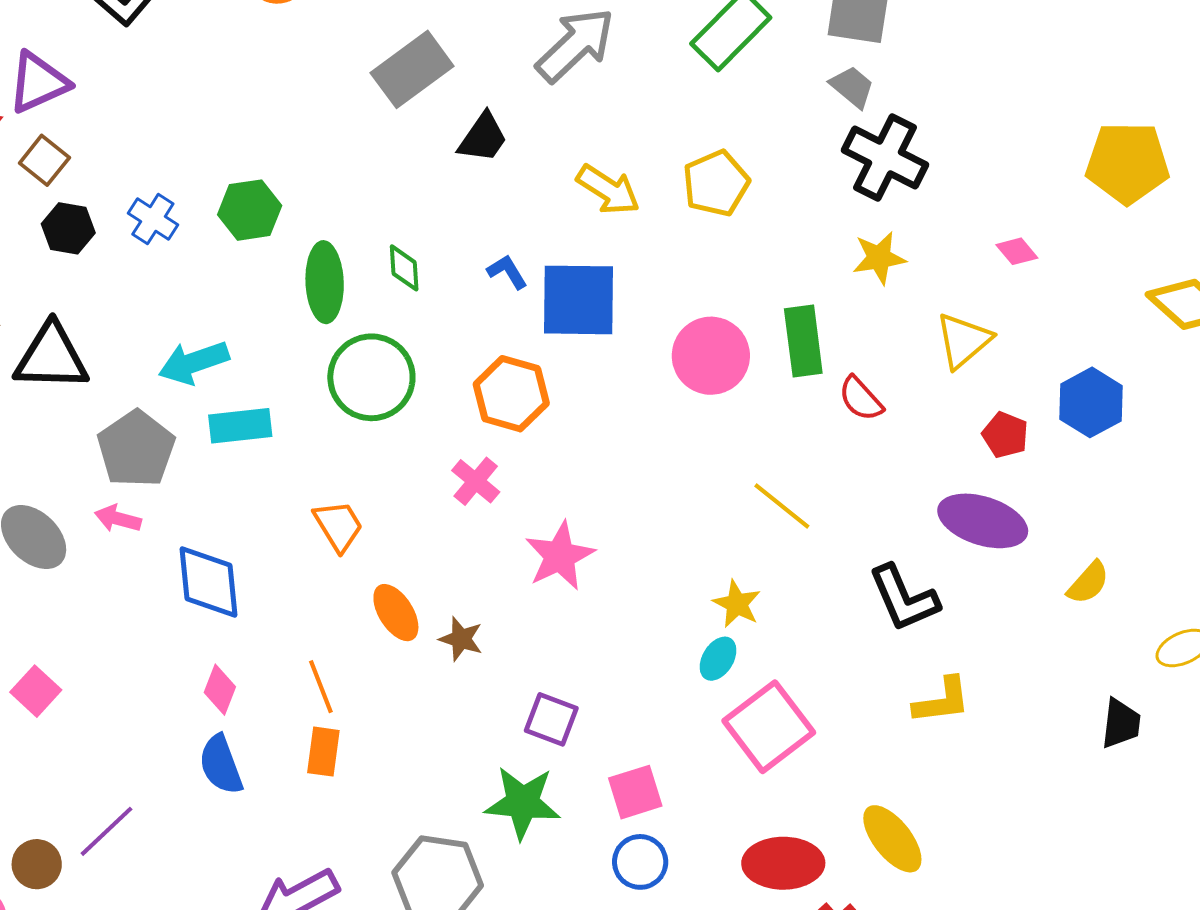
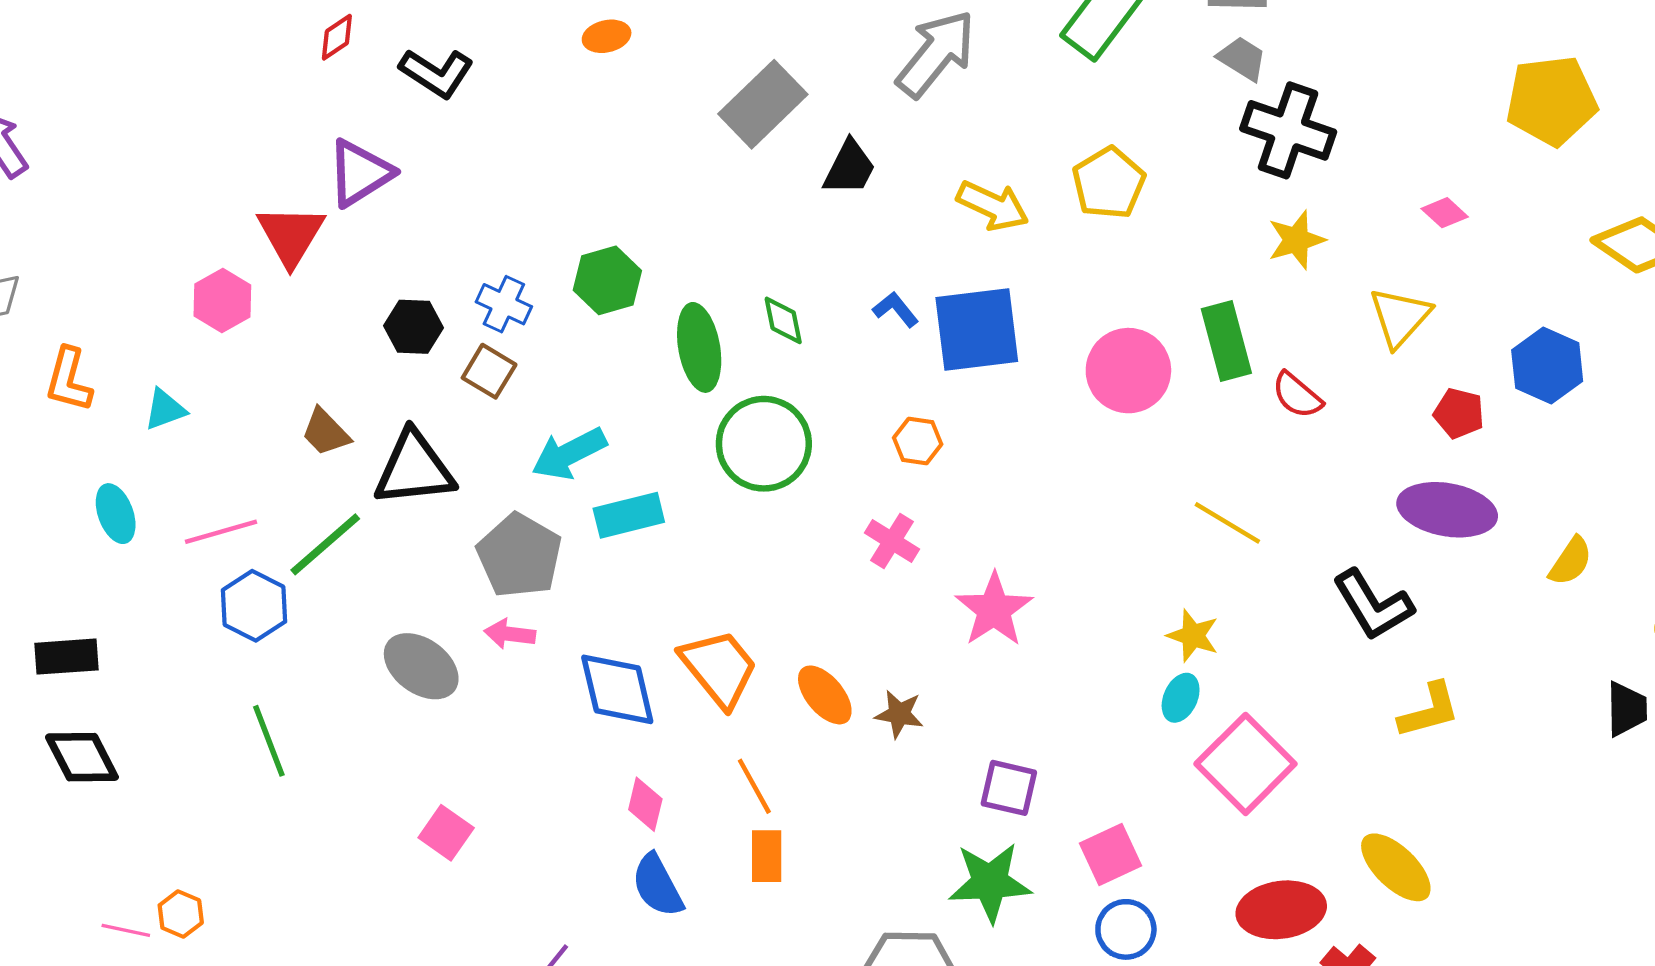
brown square: (44, 160) -> (489, 371), moved
orange hexagon: (511, 394) -> (918, 441), size x0.6
orange trapezoid: (338, 526) -> (719, 668), moved, size x1.4

